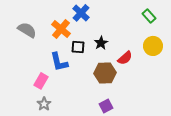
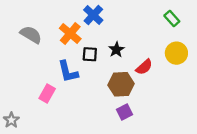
gray star: (44, 104) -> (11, 120), moved
purple square: (106, 106) -> (124, 112), moved

